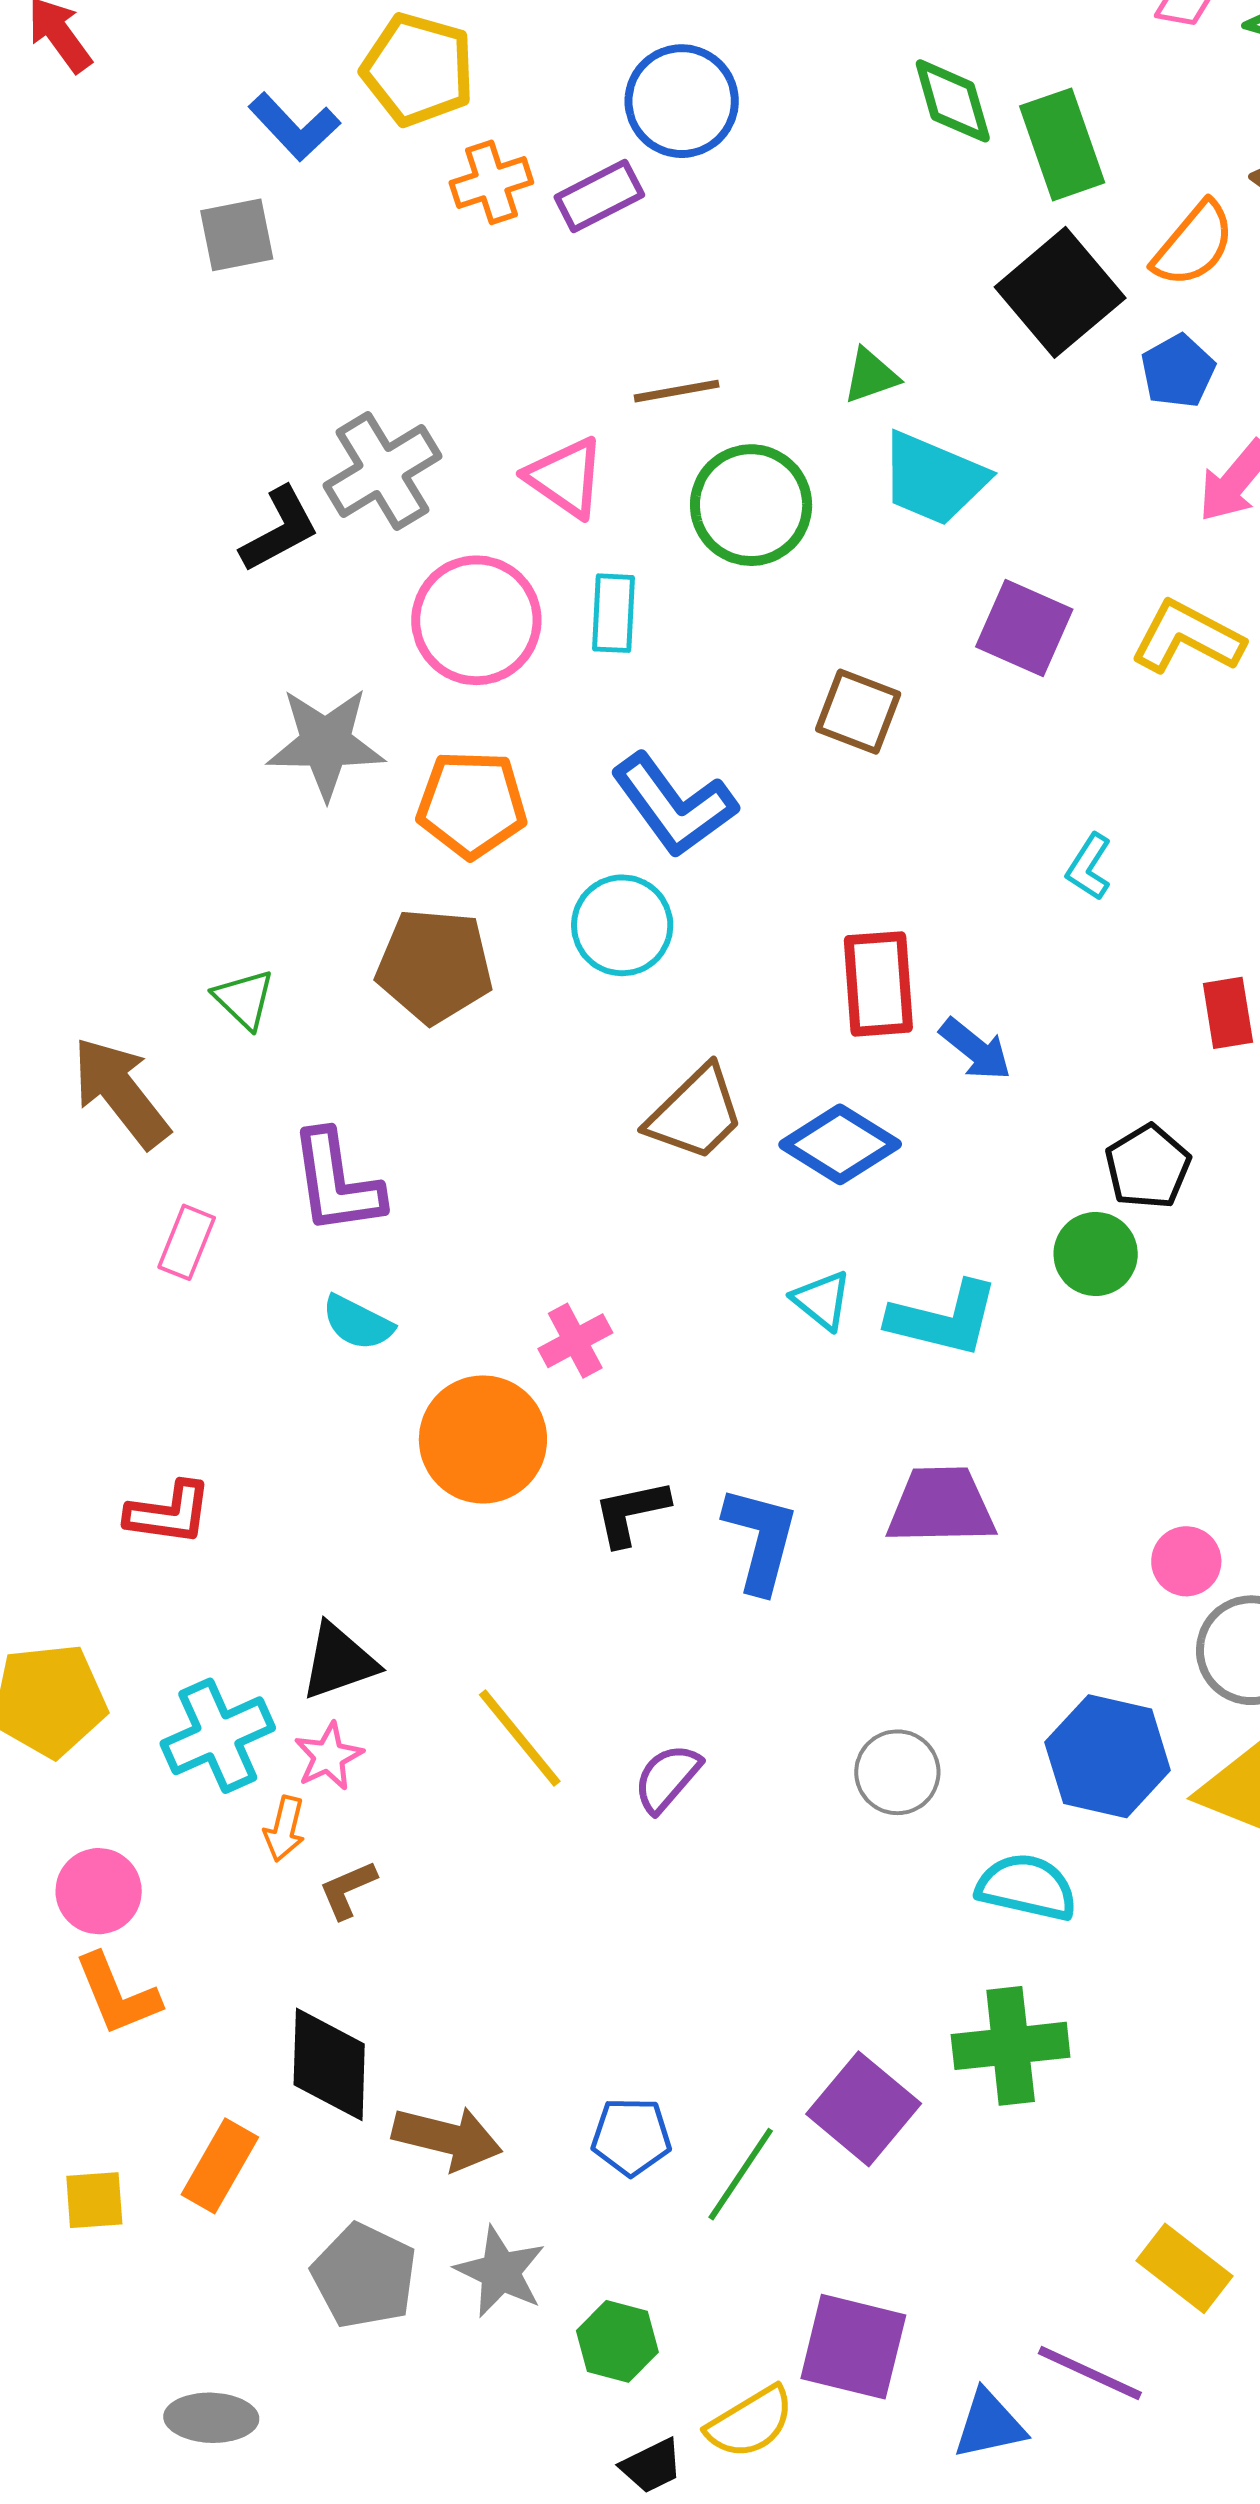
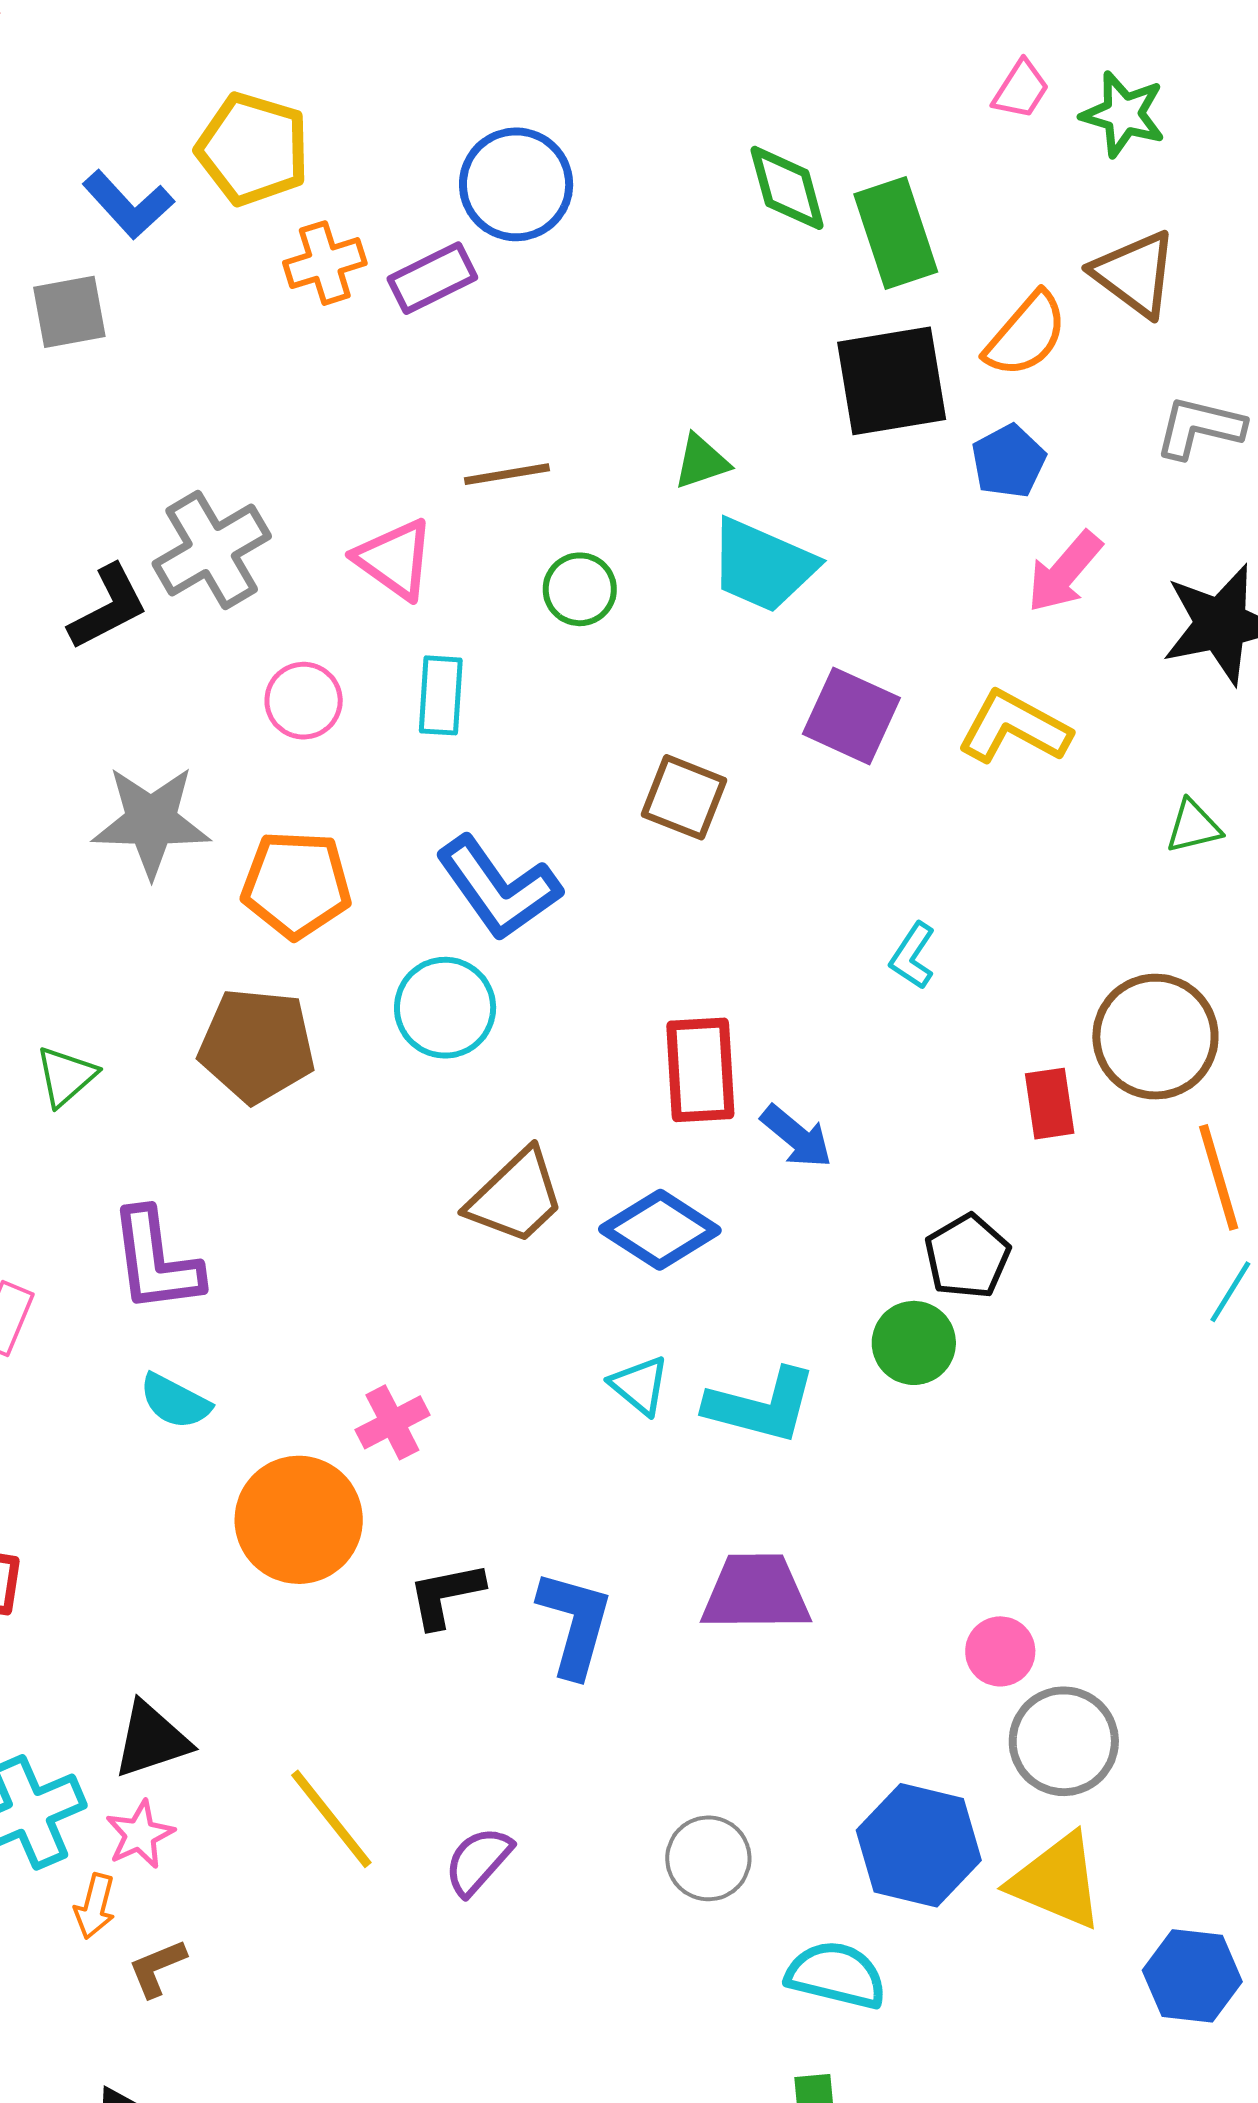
black square: (1060, 292) -> (892, 381), turned 30
green circle: (751, 505) -> (580, 589), size x0.6
pink circle: (476, 620) -> (304, 701), size x0.6
green triangle: (244, 999) -> (66, 1076), turned 34

